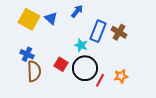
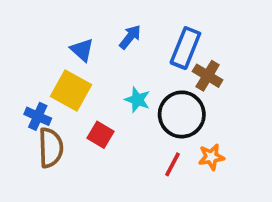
yellow square: (29, 19) -> (71, 90), moved
blue rectangle: (98, 31) -> (185, 48), moved
black circle: (85, 68) -> (182, 114), moved

